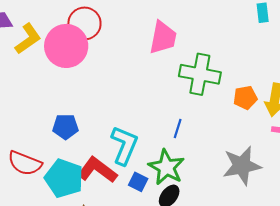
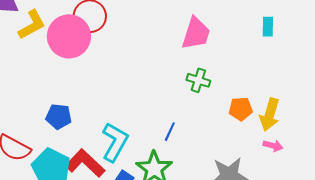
pink trapezoid: (163, 38) -> (196, 33), moved
green cross: (200, 74) -> (198, 80), size x0.6

